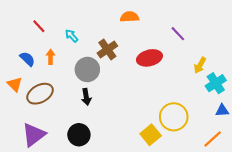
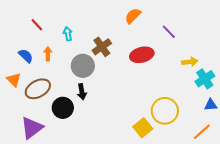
orange semicircle: (129, 17) -> (133, 16), moved, turned -42
cyan arrow: (72, 36) -> (68, 34), turned 32
yellow arrow: (200, 65) -> (190, 62), turned -126
black circle: (79, 135) -> (63, 108), moved

